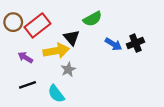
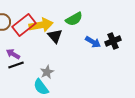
yellow arrow: (56, 51) -> (41, 25), moved
gray star: (68, 69) -> (47, 72), moved
black line: (28, 85) -> (16, 65), moved

